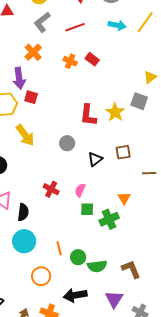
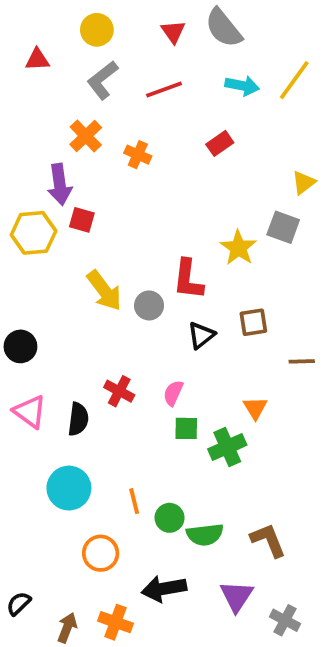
red rectangle: (92, 59) -> (220, 143), moved, turned -72
orange cross: (70, 61) -> (138, 155), moved
red L-shape: (88, 115) -> (188, 279), moved
yellow arrow: (25, 135) -> (104, 291), moved
black semicircle: (23, 212) -> (78, 419), moved

